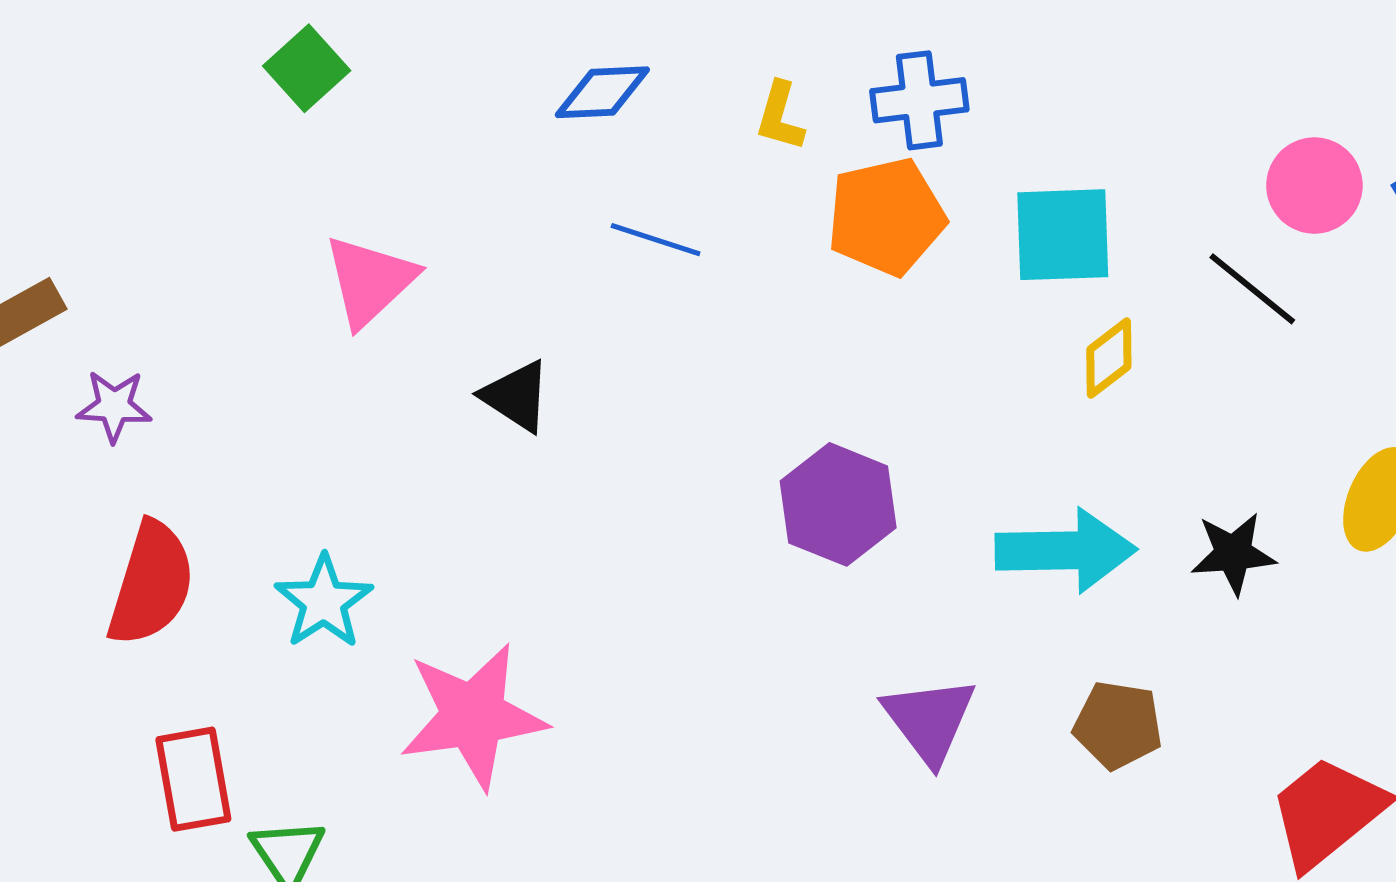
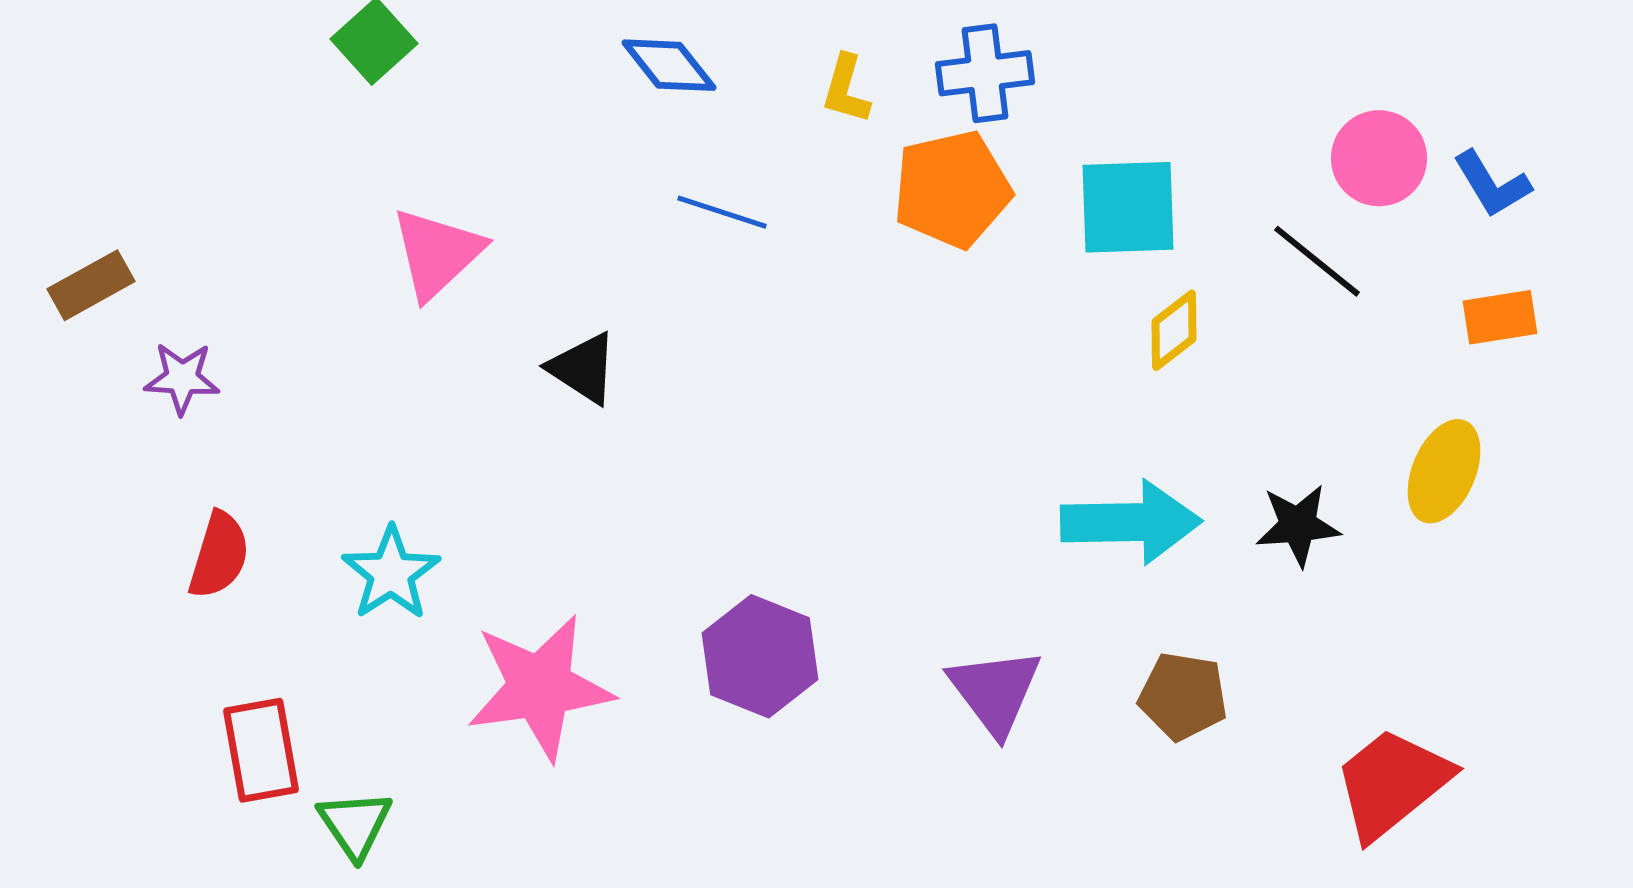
blue diamond: (602, 92) -> (669, 65), turned 54
purple hexagon: (838, 504) -> (760, 656), moved
red semicircle: (151, 584) -> (219, 555), size x0.7

